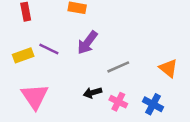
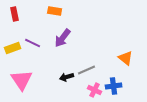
gray line: (118, 67) -> (87, 70), moved
pink cross: (118, 102) -> (95, 90), moved
blue cross: (153, 104) -> (114, 86), turned -35

